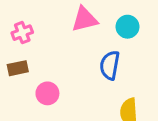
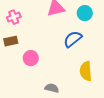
blue semicircle: (110, 65) -> (73, 39), turned 42

